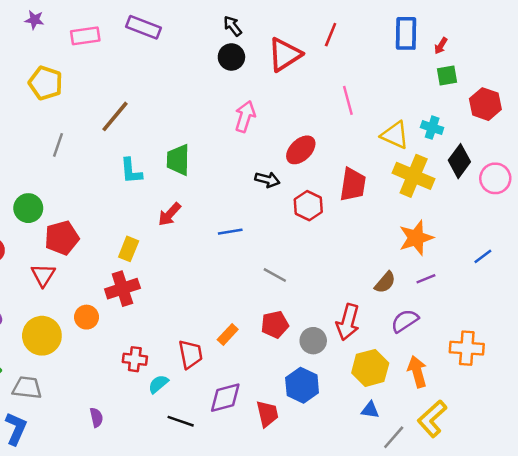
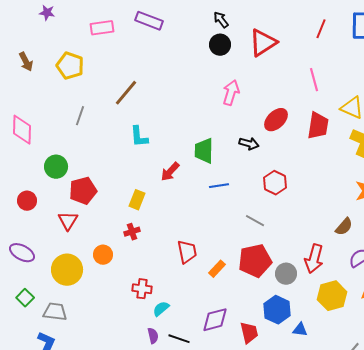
purple star: (34, 20) -> (47, 13), moved
red line: (331, 35) -> (321, 29), moved
green trapezoid: (178, 160) -> (204, 151), moved
red trapezoid: (353, 185) -> (318, 126), moved
red hexagon: (308, 206) -> (275, 183), moved
red cross: (122, 289) -> (132, 232), size x0.6
red pentagon: (275, 325) -> (255, 261), size x1.5
red trapezoid: (191, 354) -> (187, 252), moved
blue triangle: (370, 410) -> (300, 330), moved
purple semicircle: (96, 417) -> (153, 336), moved

